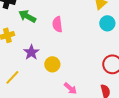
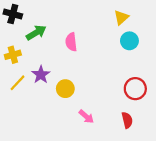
green arrow: (27, 16) -> (36, 33), turned 120
yellow line: (12, 77) -> (17, 83), moved

